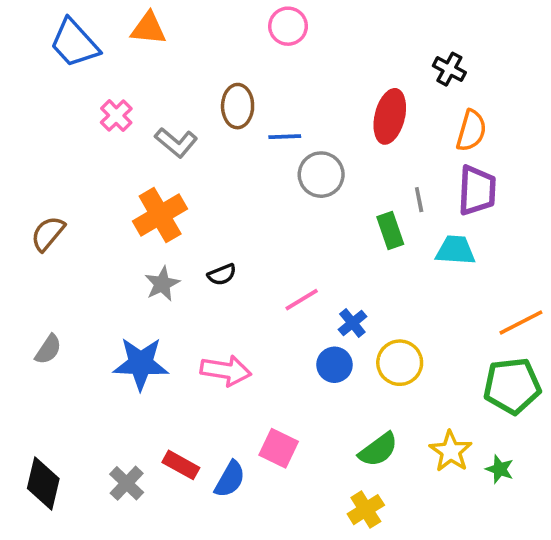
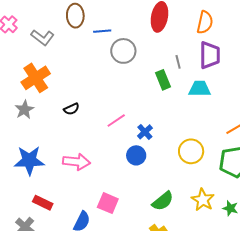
gray star: (162, 284) -> (24, 110), moved
yellow circle: (400, 363) -> (191, 151), moved
red rectangle: (181, 465) -> (43, 203), moved

